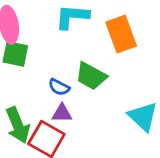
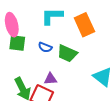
blue semicircle: (59, 87) -> (45, 47), moved

